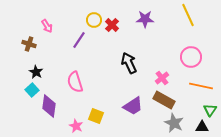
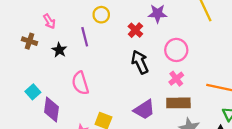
red cross: (112, 25) -> (135, 30), moved
purple line: (79, 40) -> (85, 37), turned -48
pink circle: (191, 57) -> (176, 50), moved
black star: (36, 72) -> (59, 50), moved
brown rectangle: (164, 100) -> (178, 103), turned -30

